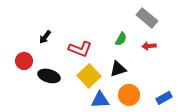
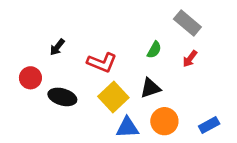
red arrow: (149, 46) -> (190, 59), turned -48

